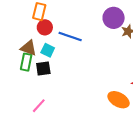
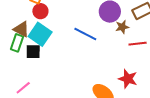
blue line: (70, 36) -> (85, 34), moved
cyan square: (48, 50) -> (40, 34), size x1.6

